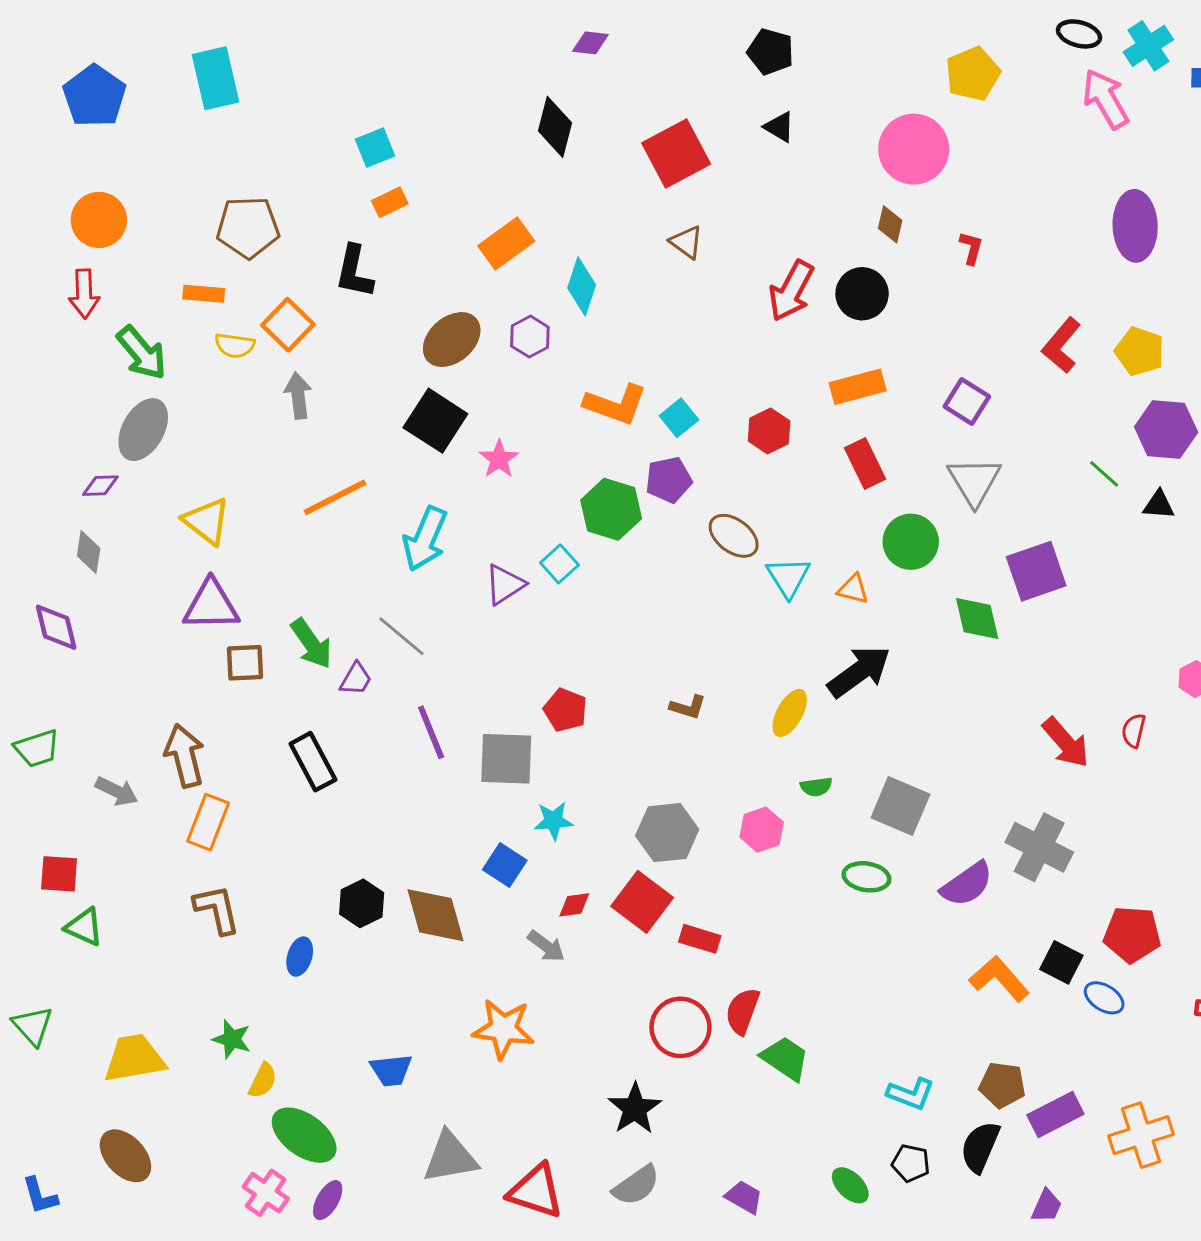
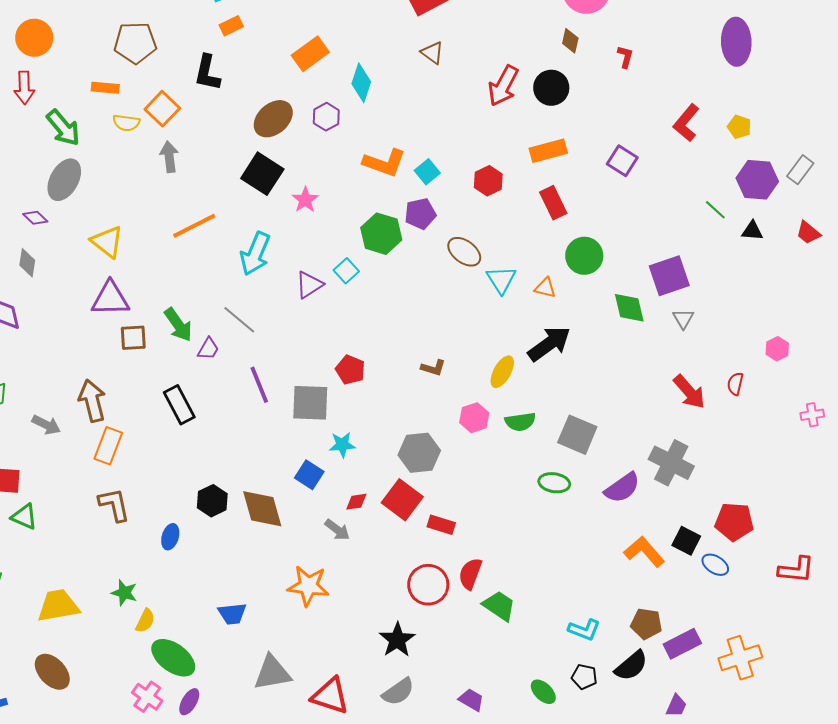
yellow pentagon: (1140, 351) -> (739, 127), size x0.7
gray triangle: (974, 481) -> (683, 319), moved, size x0.6
purple diamond: (100, 486) -> (35, 218), turned 45
green semicircle: (816, 787) -> (520, 422), size x1.4
pink hexagon: (762, 830) -> (474, 418), moved
black semicircle: (980, 1147) -> (631, 666), turned -153

